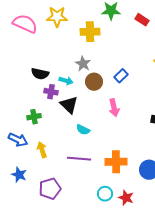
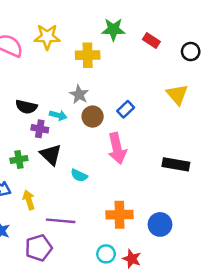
black triangle: (69, 105) -> (51, 155), moved
pink arrow: (114, 108) -> (117, 148), size x1.4
purple line: (79, 159) -> (61, 221), moved

